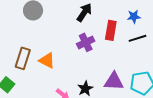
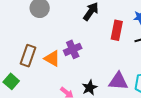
purple cross: (86, 42) -> (73, 49), moved

